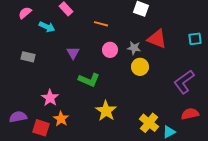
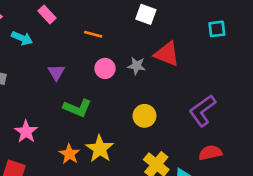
cyan square: (195, 39) -> (217, 29), moved
yellow circle: (140, 67) -> (144, 116), moved
orange star: (61, 119) -> (69, 154), moved

